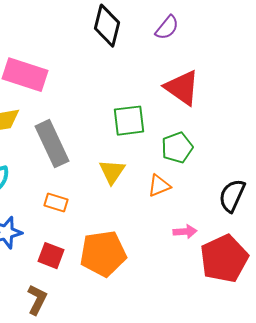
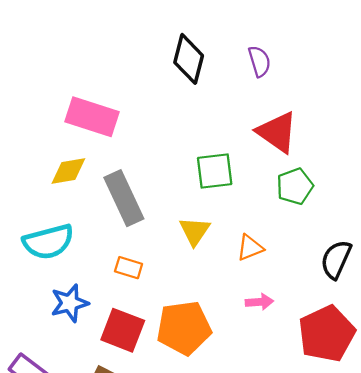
purple semicircle: (167, 28) -> (259, 61), turned -56
green pentagon: (177, 148) -> (295, 186), moved
pink arrow: (185, 232) -> (259, 302), moved
red square: (51, 256) -> (123, 330), size x1.4

